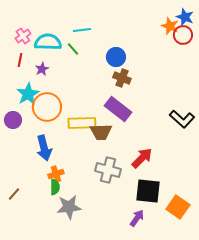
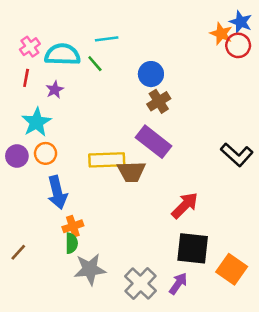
brown cross: (122, 78) -> (159, 101), turned 36
orange circle: (47, 107) -> (46, 153), moved, size x0.6
gray cross: (108, 170) -> (141, 284), moved, turned 30

